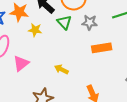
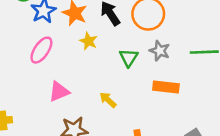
green triangle: (64, 22) -> (129, 58), moved
pink triangle: (21, 63) -> (59, 92), moved

